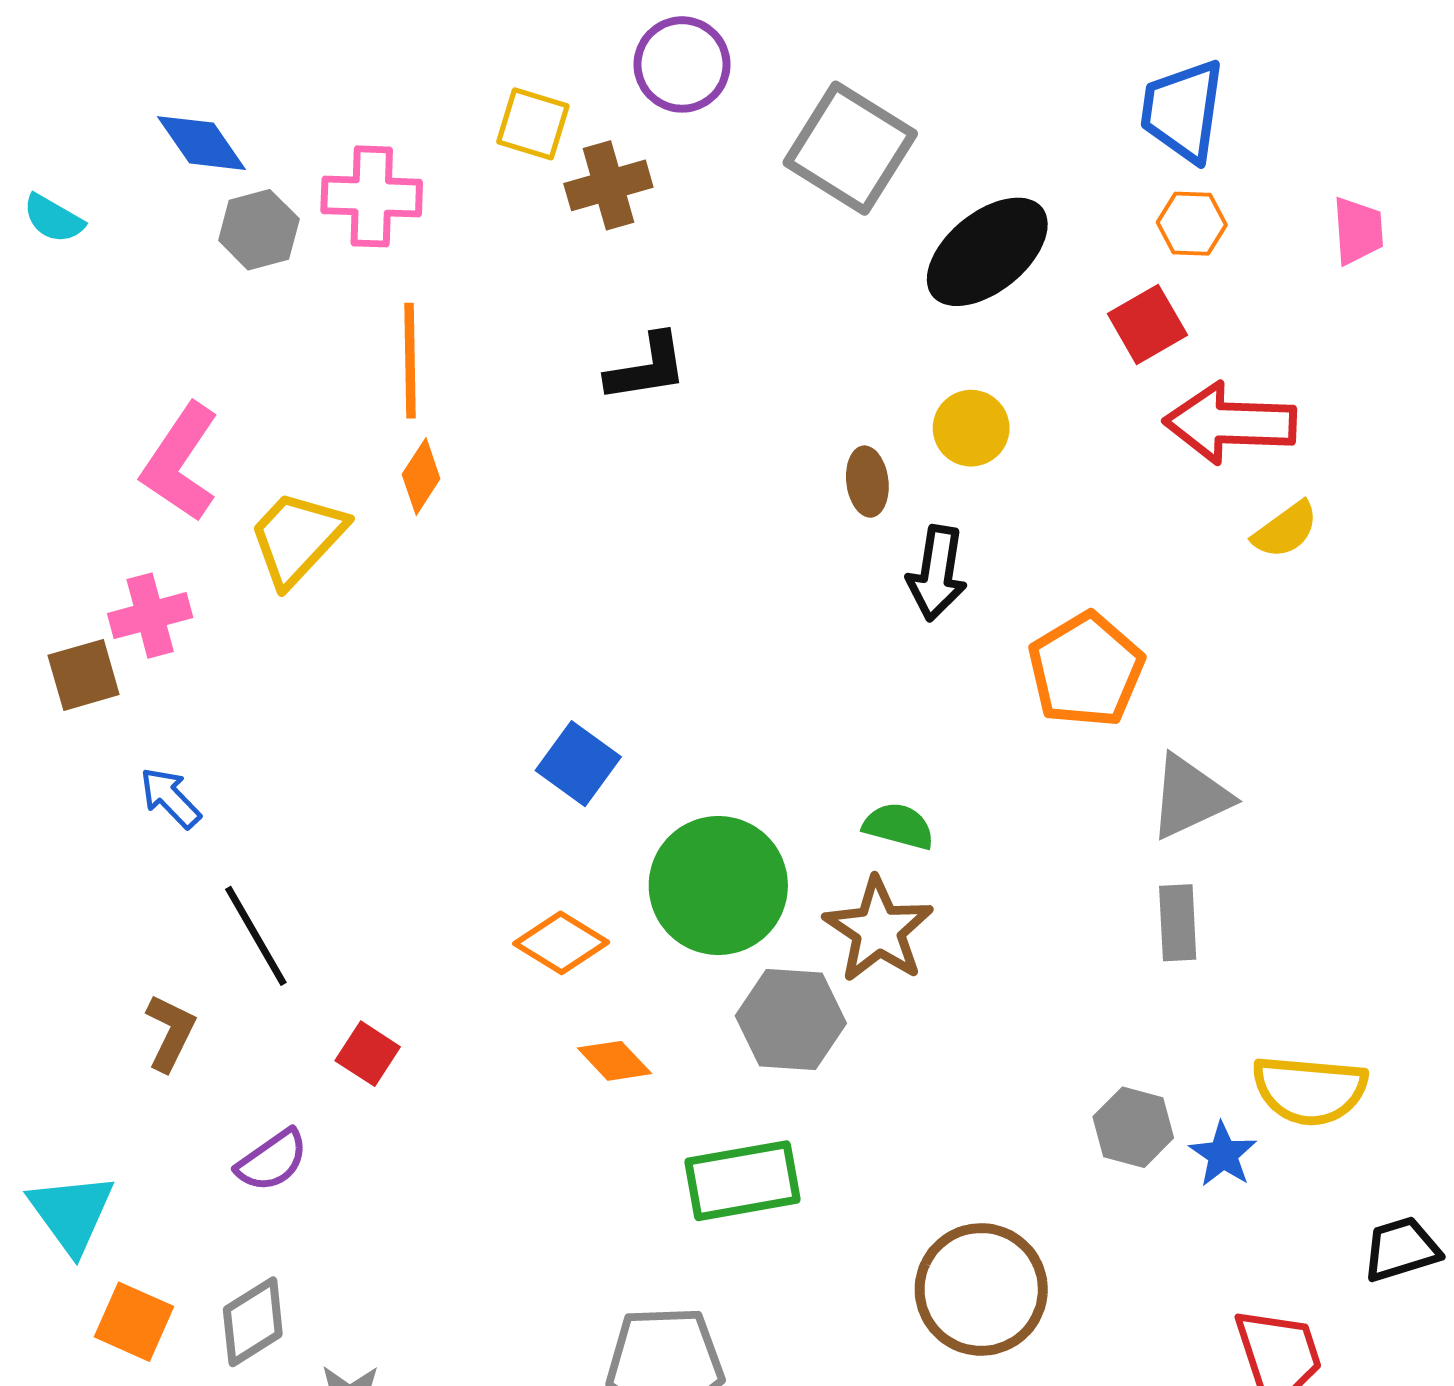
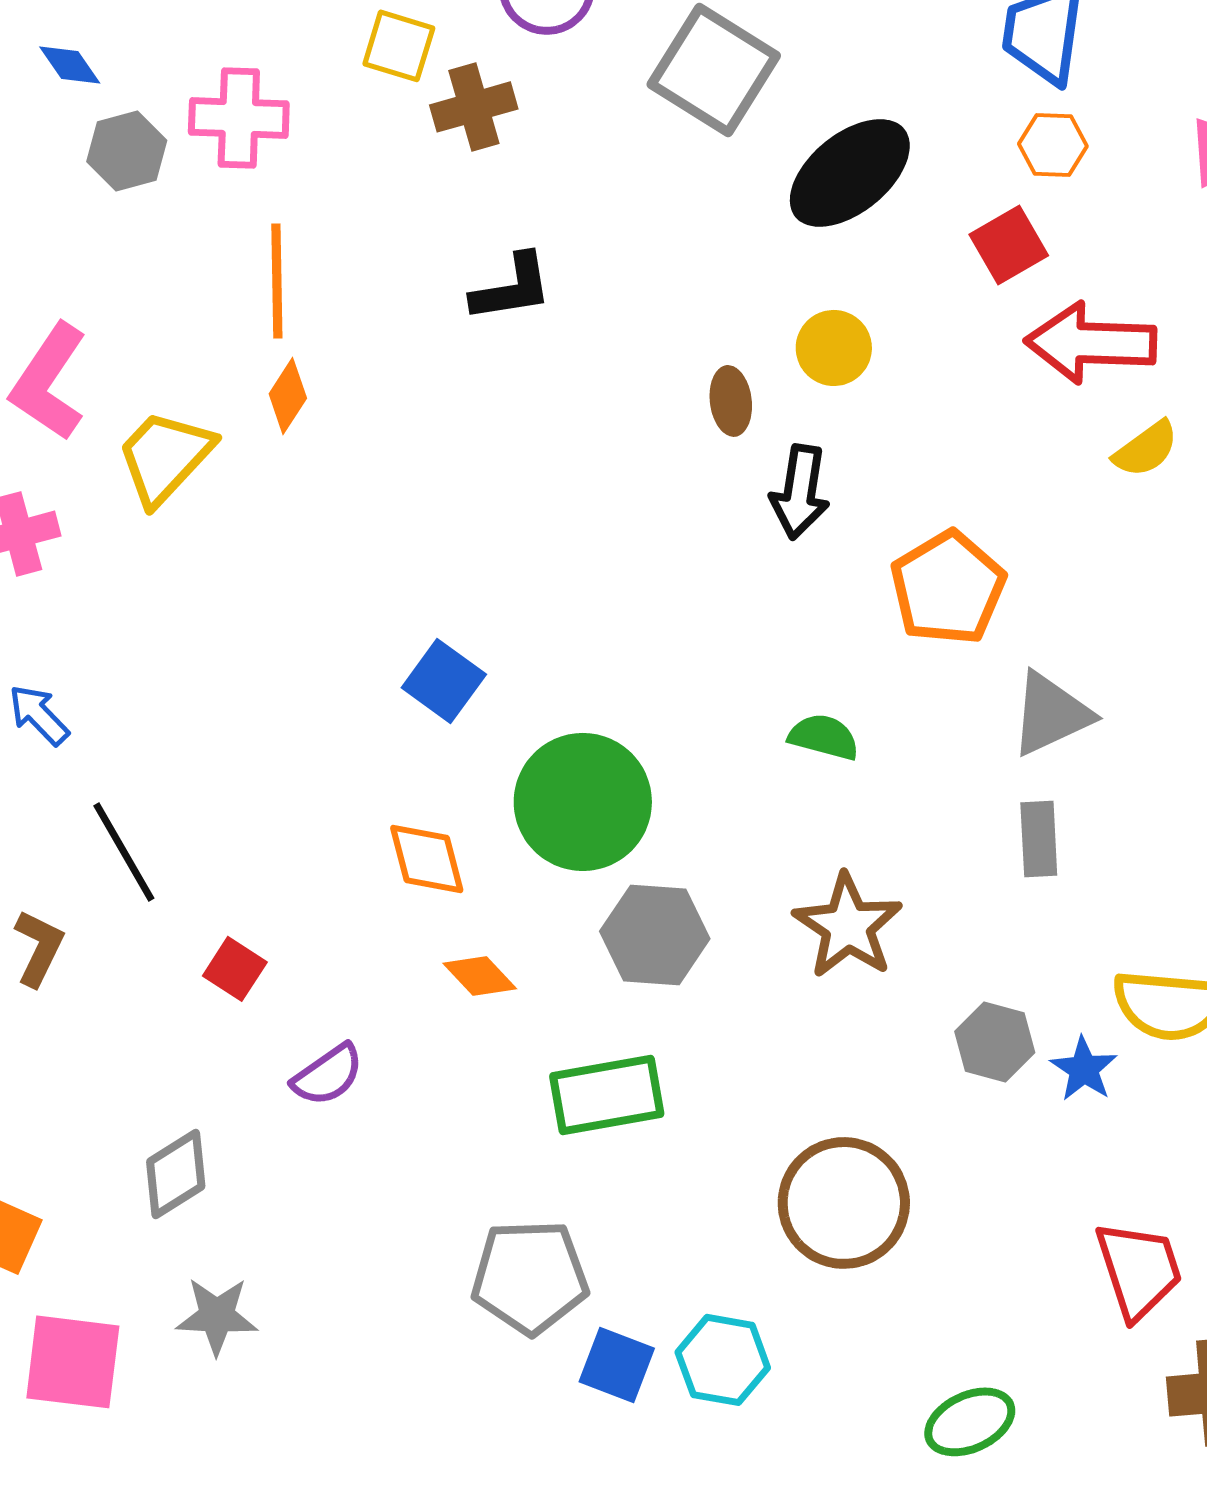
blue diamond: (201, 143) -> (70, 65), size x0.7
green semicircle: (899, 826) -> (824, 737), moved
brown star: (878, 930) -> (848, 926), moved
orange diamond: (561, 943) -> (427, 859), turned 44
purple semicircle: (272, 1161) -> (328, 1075), moved
gray diamond: (253, 1322) -> (176, 1174), moved

